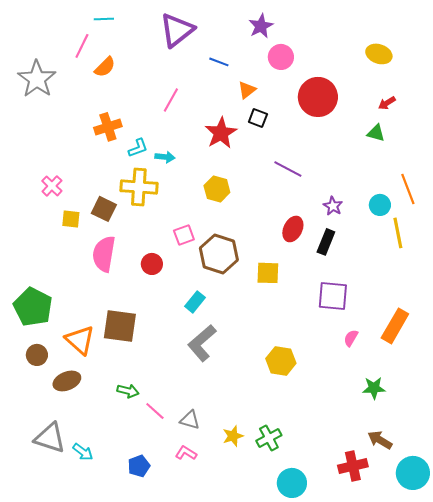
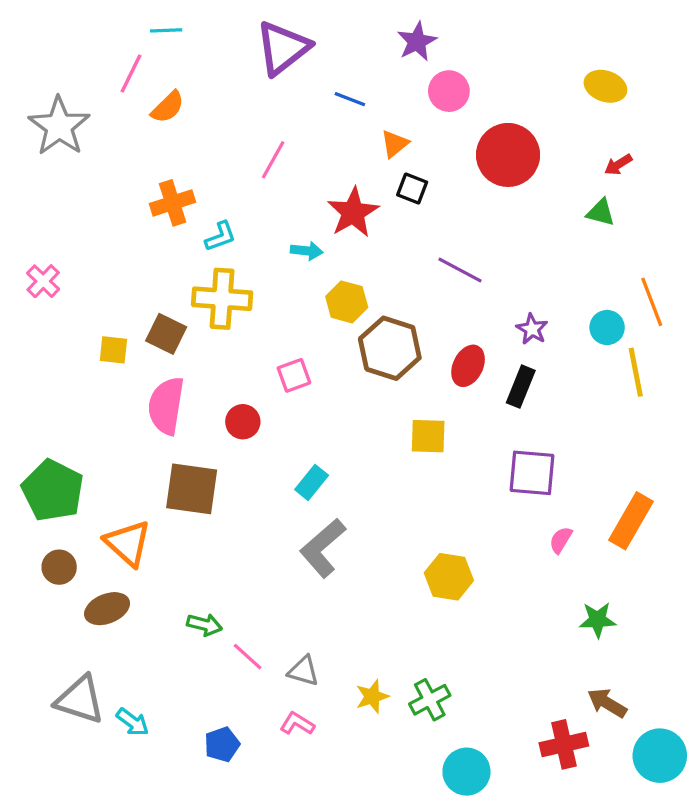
cyan arrow: (165, 157) -> (307, 251), moved
pink cross: (52, 186) -> (43, 281), moved
brown hexagon: (219, 254) -> (390, 348), moved
brown square: (120, 326) -> (192, 489), moved

